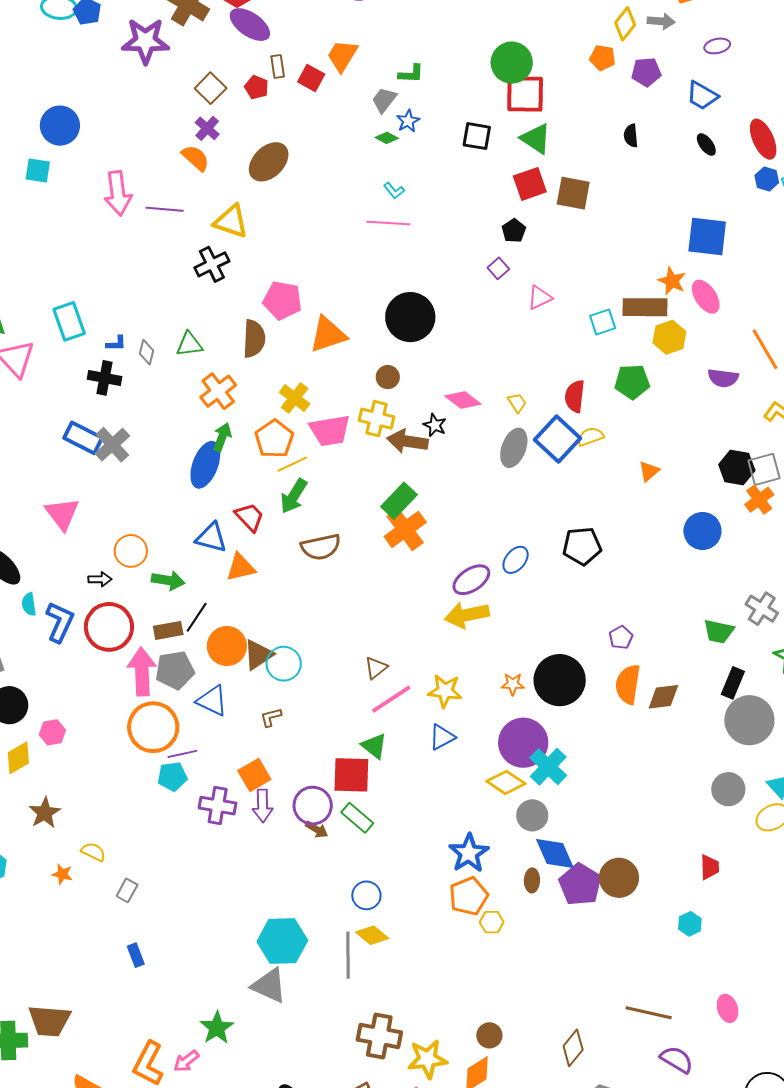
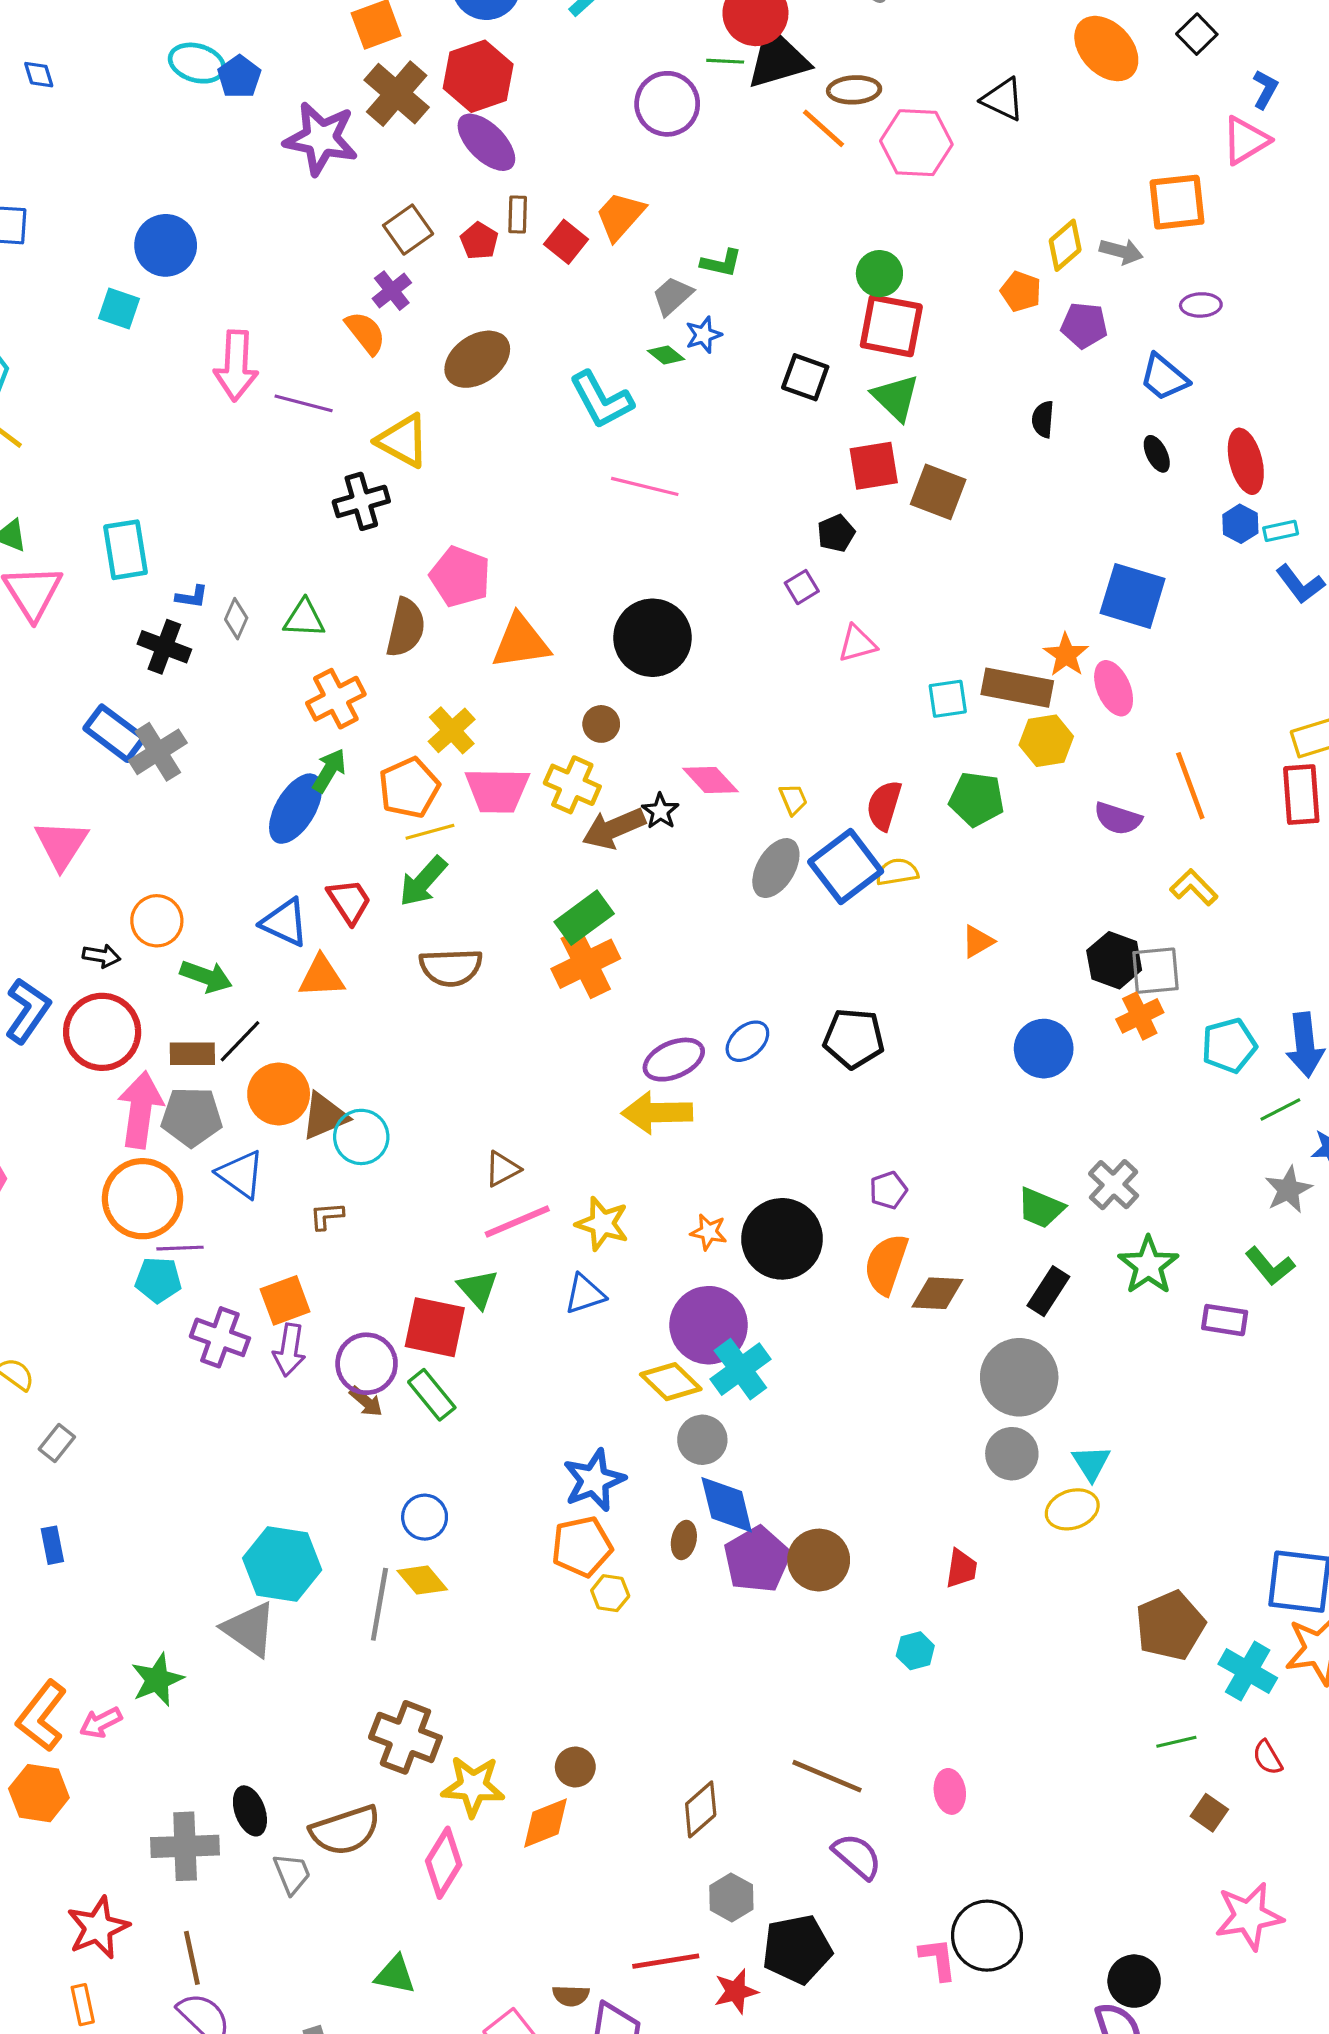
green circle: (512, 63) -> (879, 274), size x0.7
cyan L-shape: (394, 191) -> (601, 400), moved, size x2.0
brown arrow: (407, 441) -> (614, 828), turned -42
gray circle: (749, 720) -> (1019, 1377), moved

